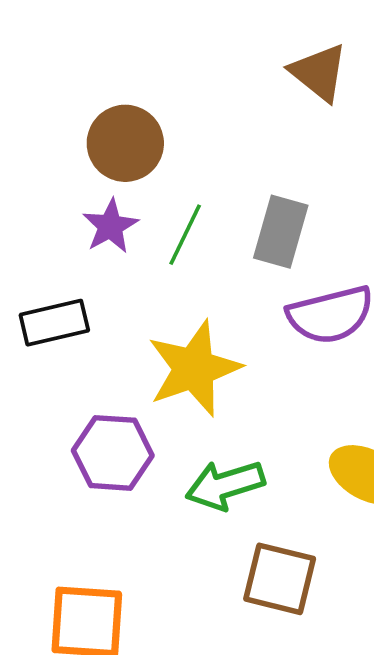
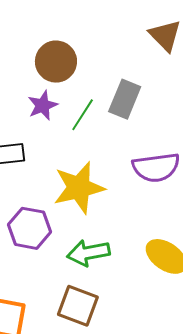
gray rectangle: (281, 232) -> (125, 99), moved
brown square: (280, 579) -> (78, 306), moved

